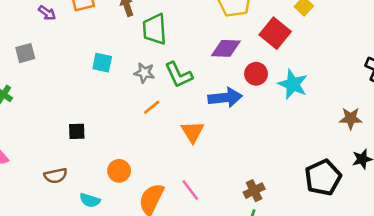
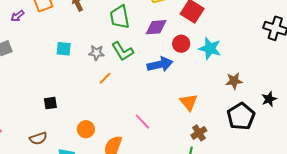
purple arrow: (47, 13) -> (18, 16), turned 112
green trapezoid: (155, 29) -> (120, 17), moved
brown star: (351, 118) -> (234, 81), moved
orange triangle: (193, 132) -> (189, 102), moved
pink line: (190, 190) -> (142, 122), moved
brown cross: (254, 191) -> (199, 133), moved

